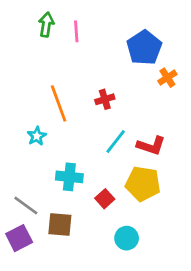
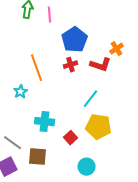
blue pentagon: (144, 48) -> (74, 40), moved
cyan line: (116, 142) -> (90, 99), moved
red L-shape: (151, 146) -> (100, 65), moved

